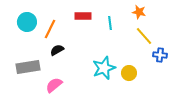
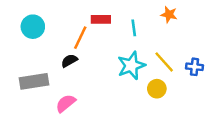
orange line: (50, 29) -> (80, 38), moved
yellow line: (144, 36) -> (164, 62), moved
cyan star: (104, 68) -> (131, 66), moved

